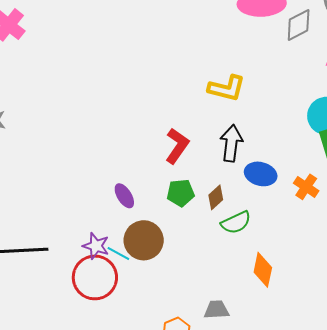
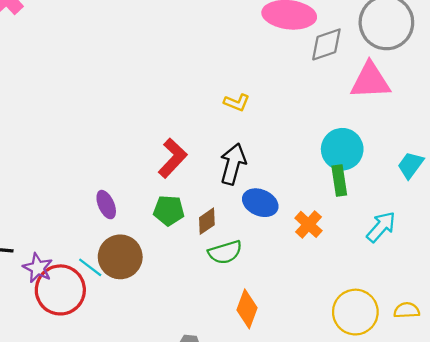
yellow L-shape: (227, 88) -> (237, 102), size x0.6
purple star: (96, 246) -> (38, 268), moved

